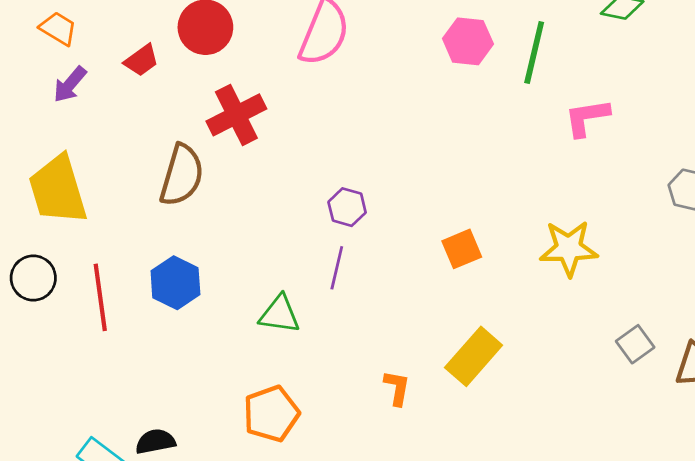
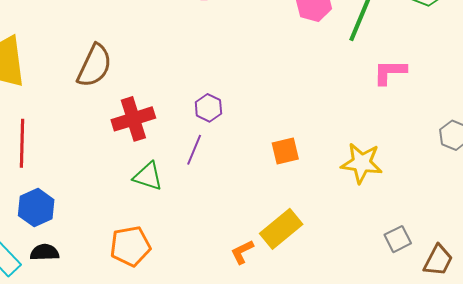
red cross: (236, 115) -> (133, 119), moved
blue hexagon: (175, 283) -> (36, 208), moved
orange L-shape: (397, 388) -> (242, 252), moved, turned -136

